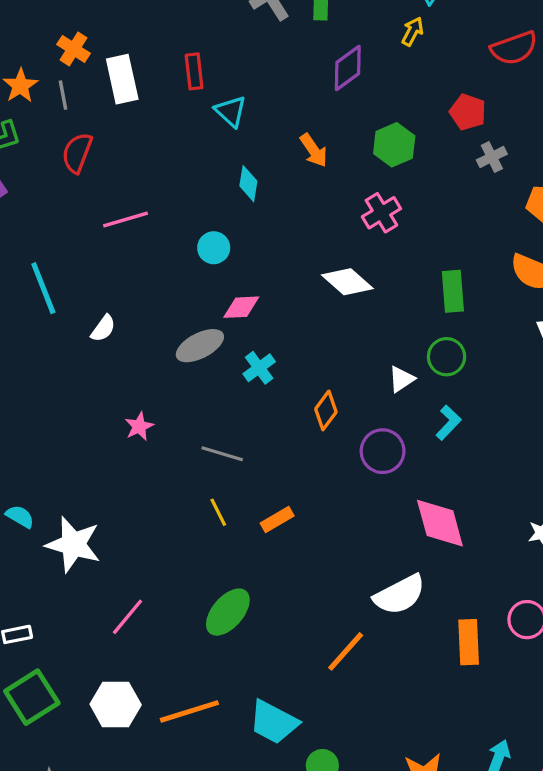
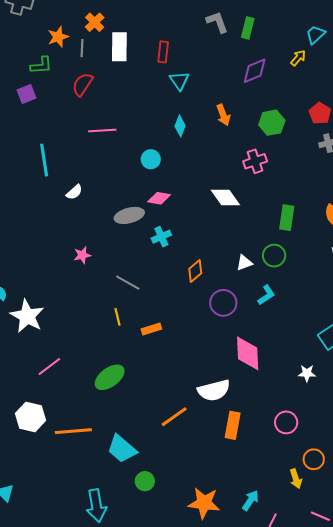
orange rectangle: (469, 642) -> (233, 425), moved

